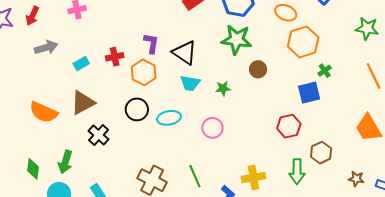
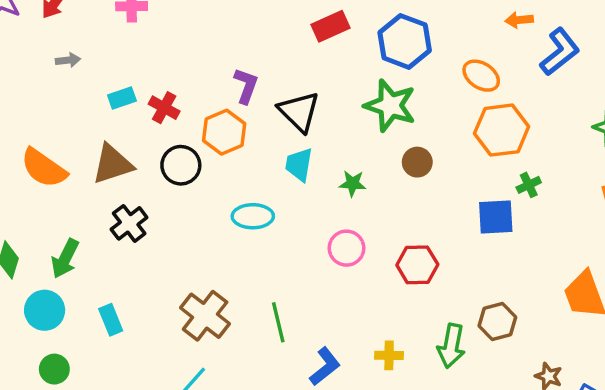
gray arrow: (46, 47) -> (68, 60), size x0.6
red cross: (115, 57) -> (164, 108), moved, turned 30
cyan trapezoid: (190, 83) -> (299, 165), turned 80
black circle: (137, 109) -> (181, 165), moved
red hexagon: (289, 126) -> (417, 265), moved
pink circle: (212, 128) -> (347, 248), moved
yellow cross: (253, 178) -> (389, 355), moved, size x0.7

